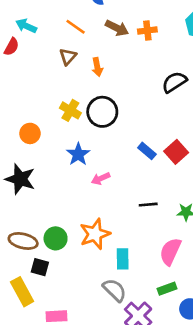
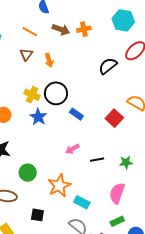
blue rectangle: (147, 151) -> (76, 114), moved
blue star: (78, 154) -> (38, 117), moved
pink arrow: (101, 179) -> (72, 149), moved
green circle: (56, 238) -> (28, 173), moved
cyan rectangle: (123, 259) -> (82, 202), turned -56
black square: (40, 267) -> (37, 215), moved

